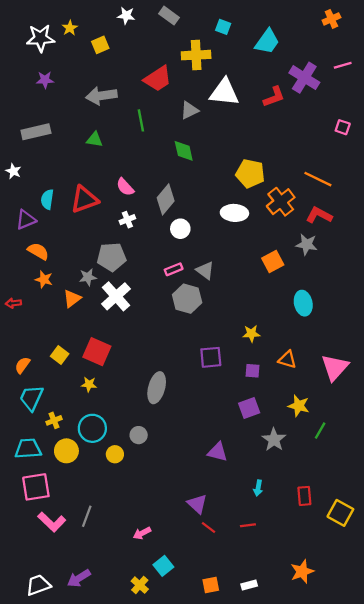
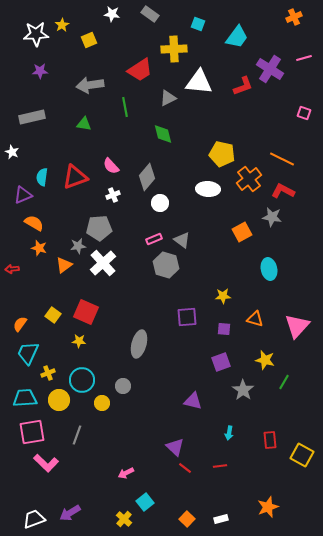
gray line: (87, 516) -> (77, 435), moved
orange square: (211, 585) -> (187, 519), turned -35

